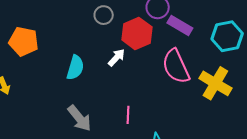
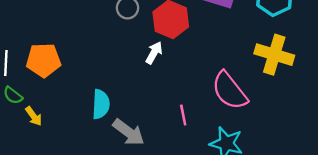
pink semicircle: (176, 66) -> (230, 91), moved
cyan semicircle: (75, 68) -> (101, 104), moved

